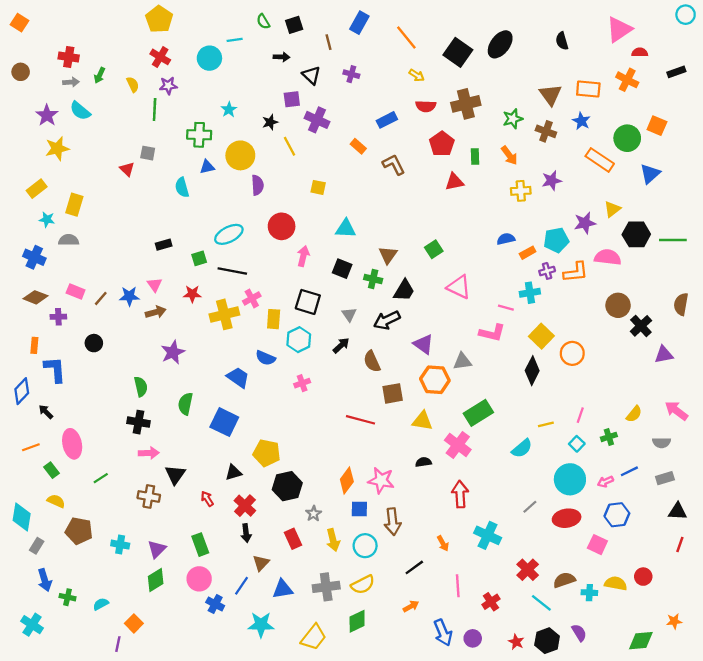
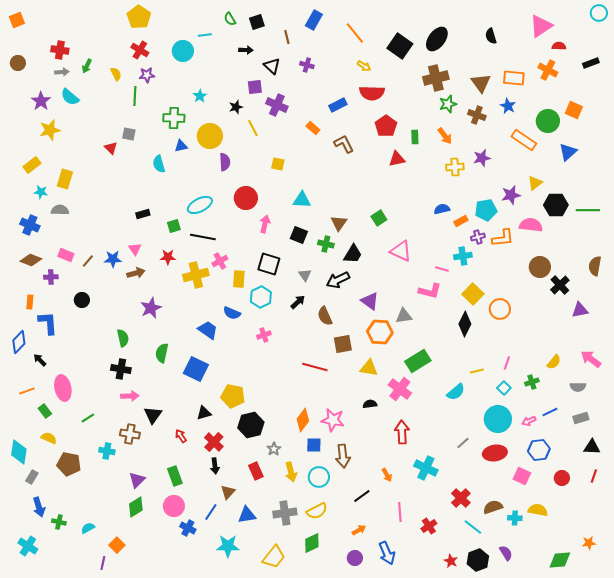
orange square: (19, 23) -> (17, 20), turned 35
brown cross: (466, 104) -> (436, 78), moved
red semicircle: (426, 106) -> (372, 93), size x1.4
cyan cross: (120, 545) -> (107, 451), moved
red circle: (643, 577) -> (562, 478), moved
purple circle: (473, 638) -> (355, 558), moved

